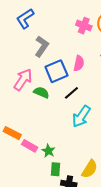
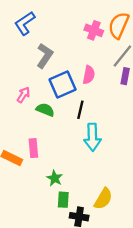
pink arrow: (23, 80) -> (23, 95), size x0.6
black line: (71, 93) -> (80, 110), turned -35
cyan arrow: (81, 117) -> (92, 137), turned -35
pink rectangle: (30, 146) -> (33, 148), moved, turned 56

